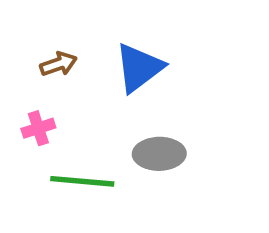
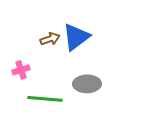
brown arrow: (59, 64) -> (50, 39), moved

